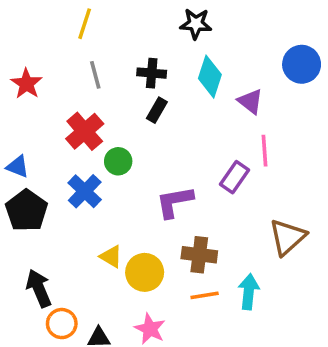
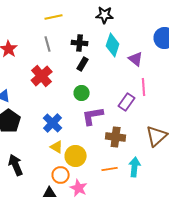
yellow line: (85, 24) -> (54, 17), moved, turned 60
green circle: (118, 161) -> (82, 93), moved
blue cross: (85, 191) -> (53, 123), moved
brown cross: (199, 255) -> (116, 137), moved
orange circle: (62, 324) -> (61, 175), moved

